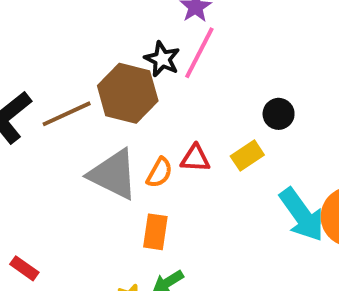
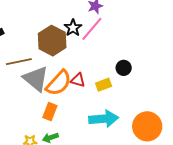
brown line: (67, 114) -> (19, 62), moved
orange semicircle: (159, 173) -> (59, 83), size x1.8
cyan arrow: (302, 215) -> (104, 119), moved, turned -72

